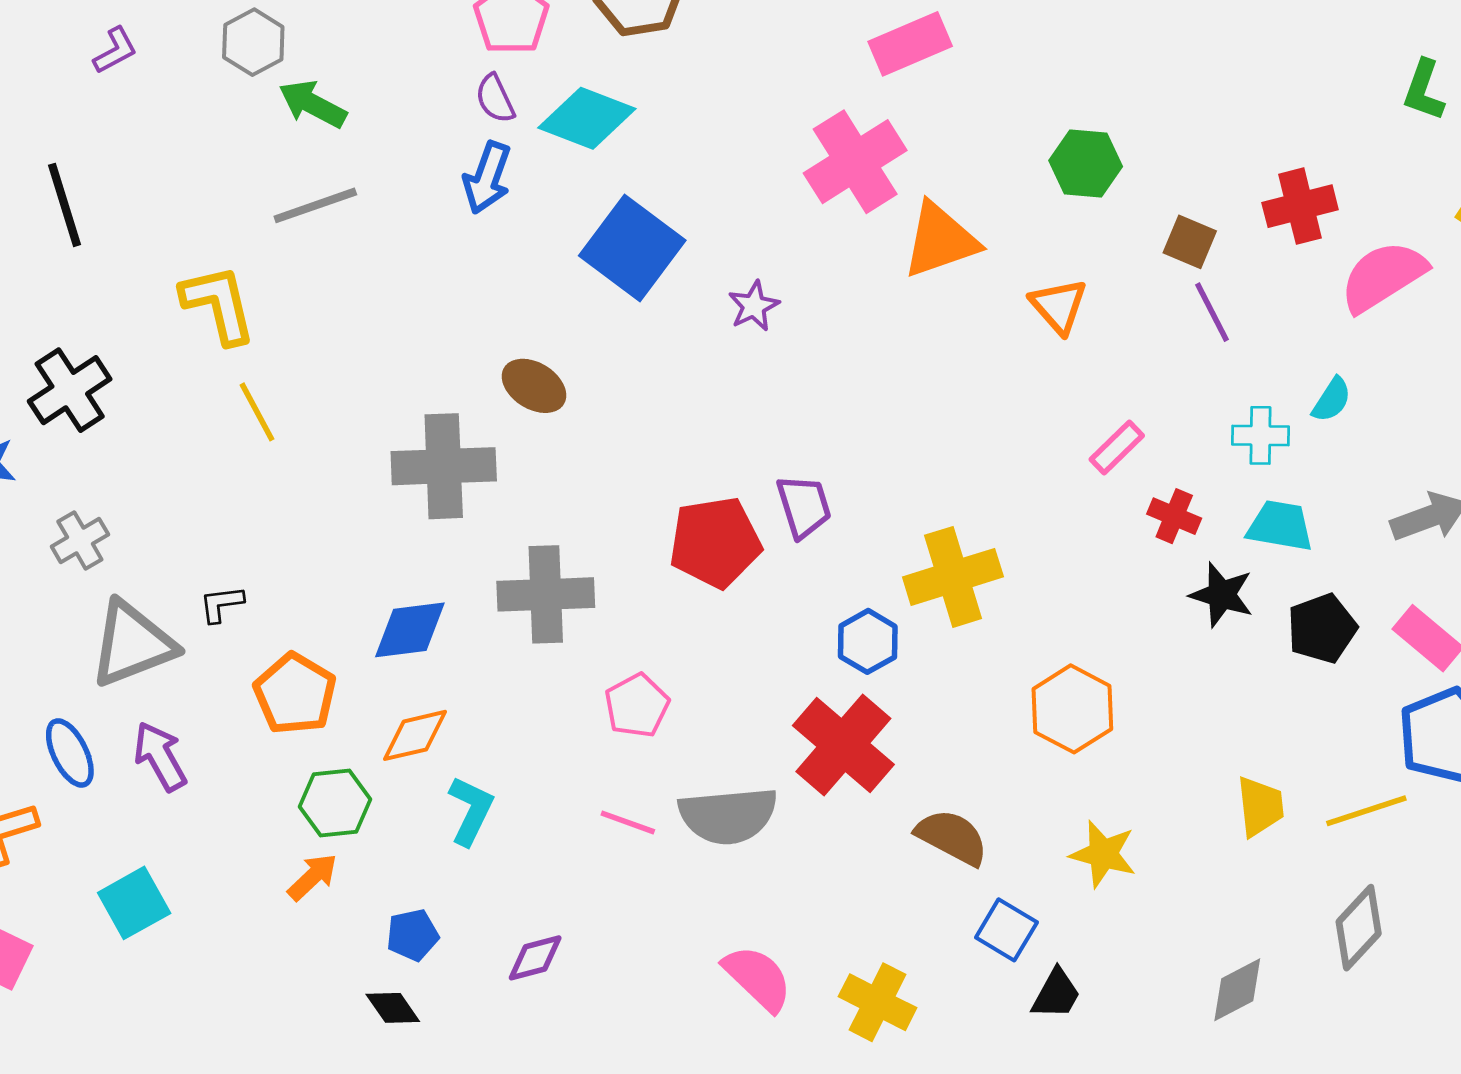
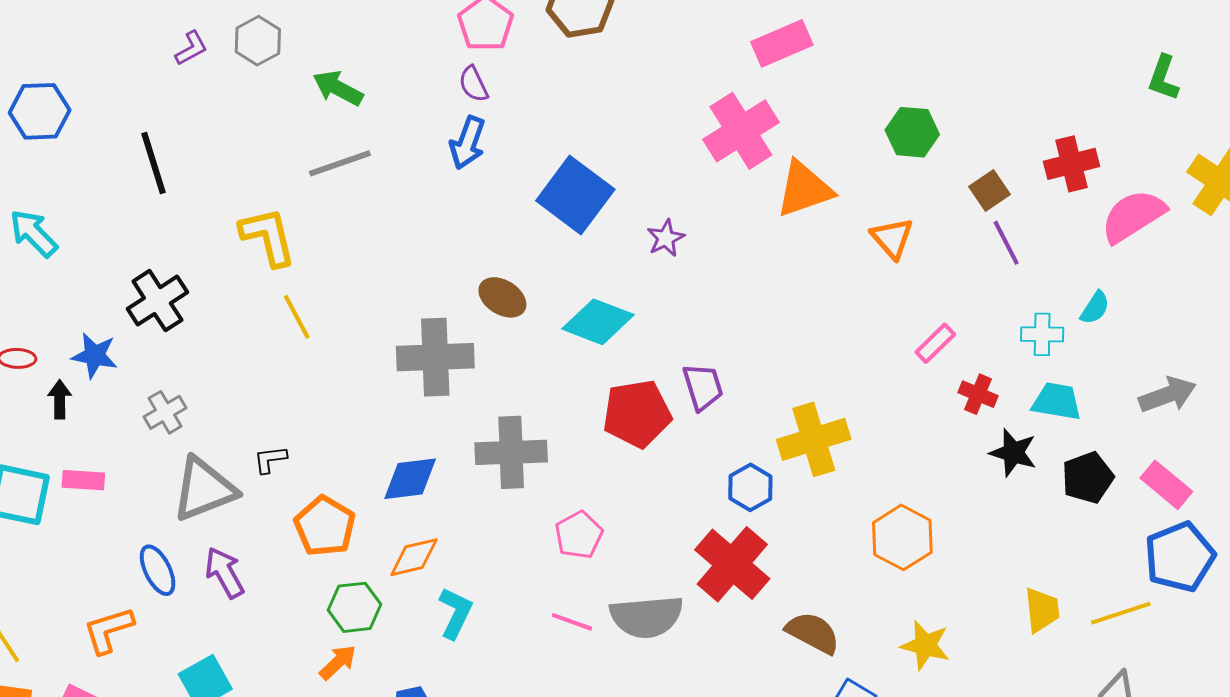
gray hexagon: (253, 42) -> (258, 41), moved
cyan diamond: (587, 118) -> (598, 322), moved
brown square: (1190, 242) -> (990, 190), turned 33

